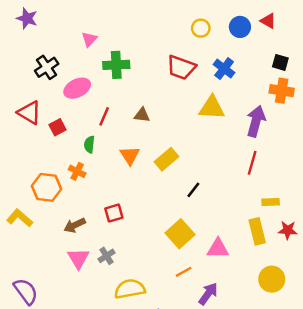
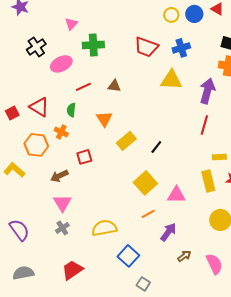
yellow circle: (201, 28) -> (171, 15), moved
blue cross: (224, 69) -> (181, 48), turned 36
red triangle: (29, 113) -> (39, 107), moved
red line: (104, 116) -> (83, 87), turned 42
red square: (58, 127) -> (12, 113), moved
yellow rectangle: (166, 159) -> (126, 141), moved
red square: (114, 213) -> (84, 157), moved
gray cross: (107, 256) -> (62, 228), moved

